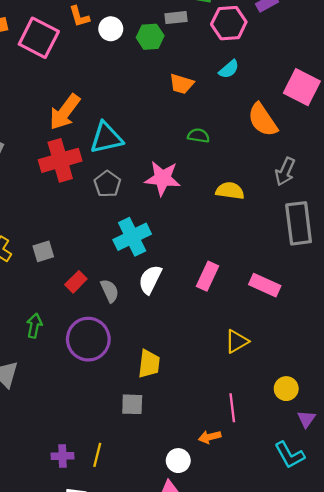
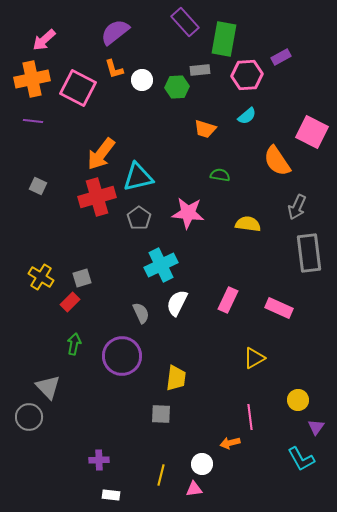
red rectangle: (76, 282) -> (70, 302), moved
yellow line: (97, 455) -> (161, 475), moved

